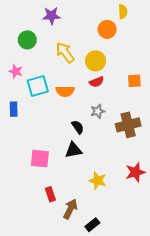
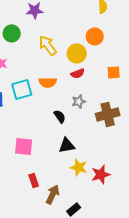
orange circle: (107, 29) -> (95, 36), moved
cyan square: (38, 86) -> (22, 89), moved
black triangle: (73, 150) -> (67, 145), moved
red star: (135, 172) -> (101, 174), moved

